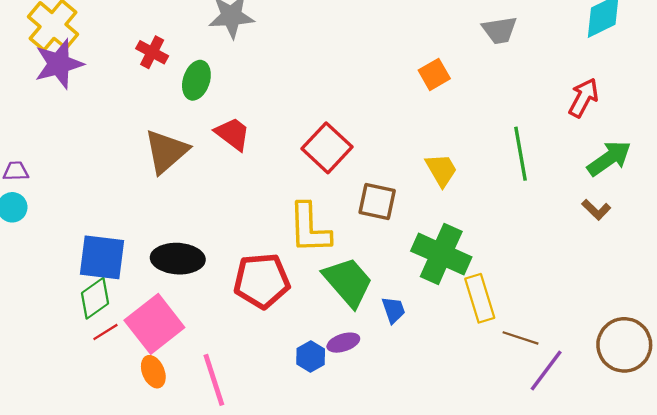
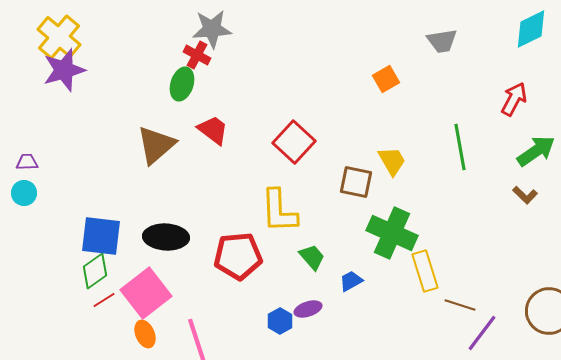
red cross: (152, 52) -> (197, 55), moved
brown square: (377, 201) -> (356, 182), moved
green trapezoid: (348, 282) -> (312, 257), size x0.6
blue trapezoid: (393, 310) -> (351, 281), turned -100

